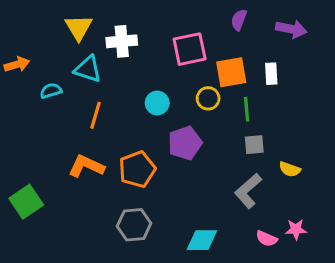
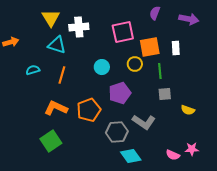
cyan semicircle: (51, 91) -> (33, 70), moved
gray L-shape: (248, 191) -> (144, 122), moved, turned -105
green square: (26, 202) -> (51, 141), moved
gray hexagon: (134, 225) -> (117, 132), moved
cyan diamond: (202, 240) -> (131, 156), turned 55

